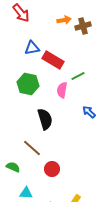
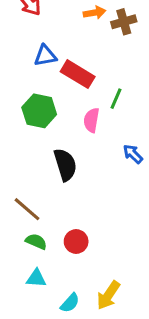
green line: (78, 76) -> (116, 99), turned -40
brown line: (32, 148) -> (27, 209), moved
green semicircle: (13, 167) -> (36, 241), moved

